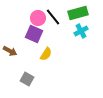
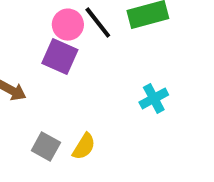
cyan cross: (81, 31) -> (154, 98), moved
yellow semicircle: (46, 54) -> (84, 146), moved

